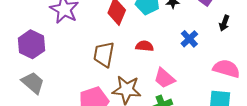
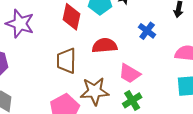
red semicircle: (145, 46) -> (105, 46), size x1.4

